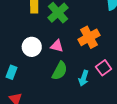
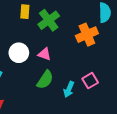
orange cross: (89, 37) -> (87, 35), moved

